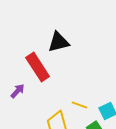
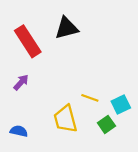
red rectangle: (38, 67) -> (28, 41), moved

